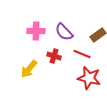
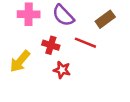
red star: (89, 78) -> (62, 70), moved, size x0.6

